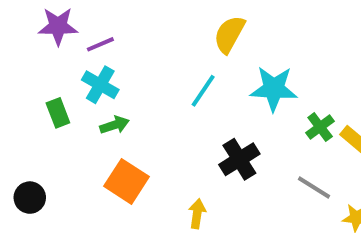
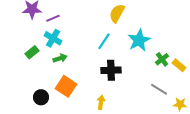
cyan star: (274, 89) -> (139, 40), turned -30
green rectangle: (58, 113) -> (32, 52), turned 72
black cross: (239, 159) -> (111, 70), moved, turned 30
black circle: (30, 198) -> (41, 97), moved

